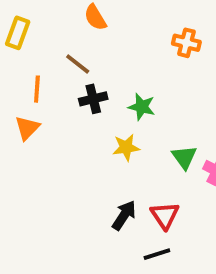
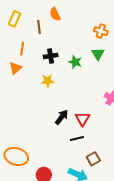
brown line: (78, 64) -> (39, 27), moved, turned 40
yellow star: (126, 147) -> (48, 81), moved
green triangle: (184, 157) -> (98, 54), moved

